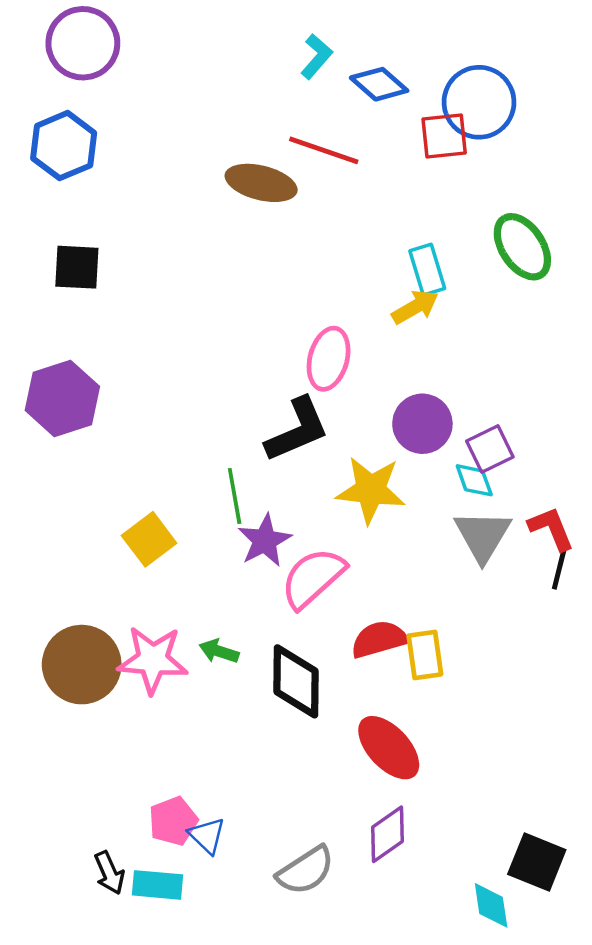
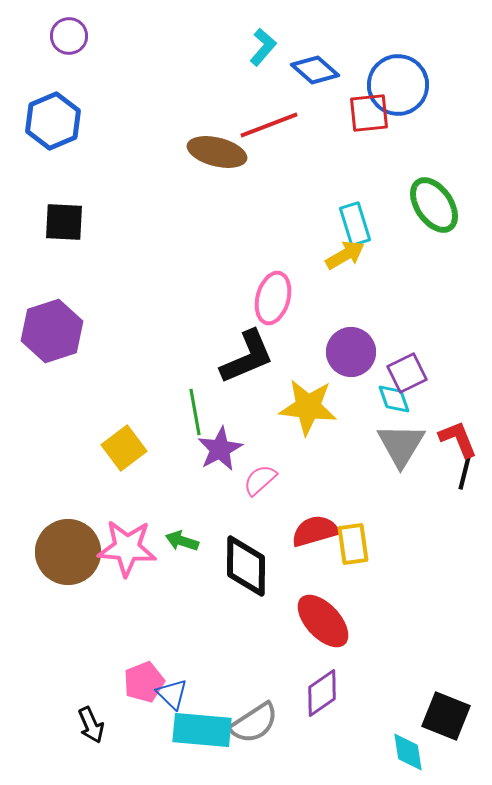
purple circle: (83, 43) -> (69, 36), size x0.6
red line: (324, 150) -> (269, 125), turned -40
pink semicircle: (313, 578) -> (260, 480), size x0.6
cyan rectangle: (158, 885) -> (202, 730), moved, size x1.4

